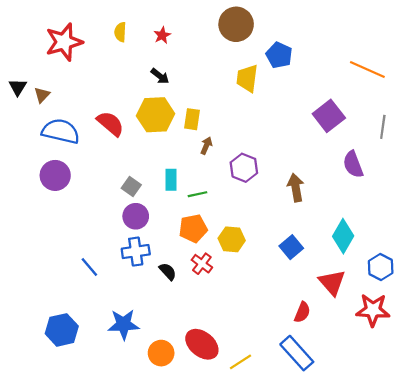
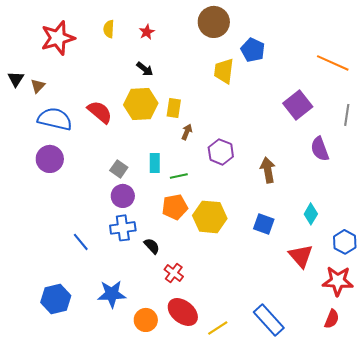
cyan diamond: (343, 236) -> (311, 214), size x0.7
yellow hexagon: (232, 239) -> (210, 217), size x1.4
blue square: (291, 247) -> (264, 224), turned -30
red cross: (202, 264) -> (174, 273), moved
red semicircle: (302, 312) -> (332, 319), moved

